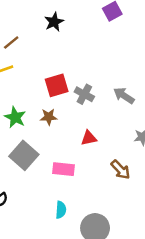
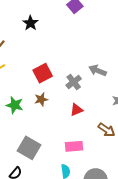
gray cross: (84, 94) -> (74, 82), moved, turned 35
gray square: (24, 155) -> (29, 148), moved
pink rectangle: (63, 169) -> (74, 146), moved

